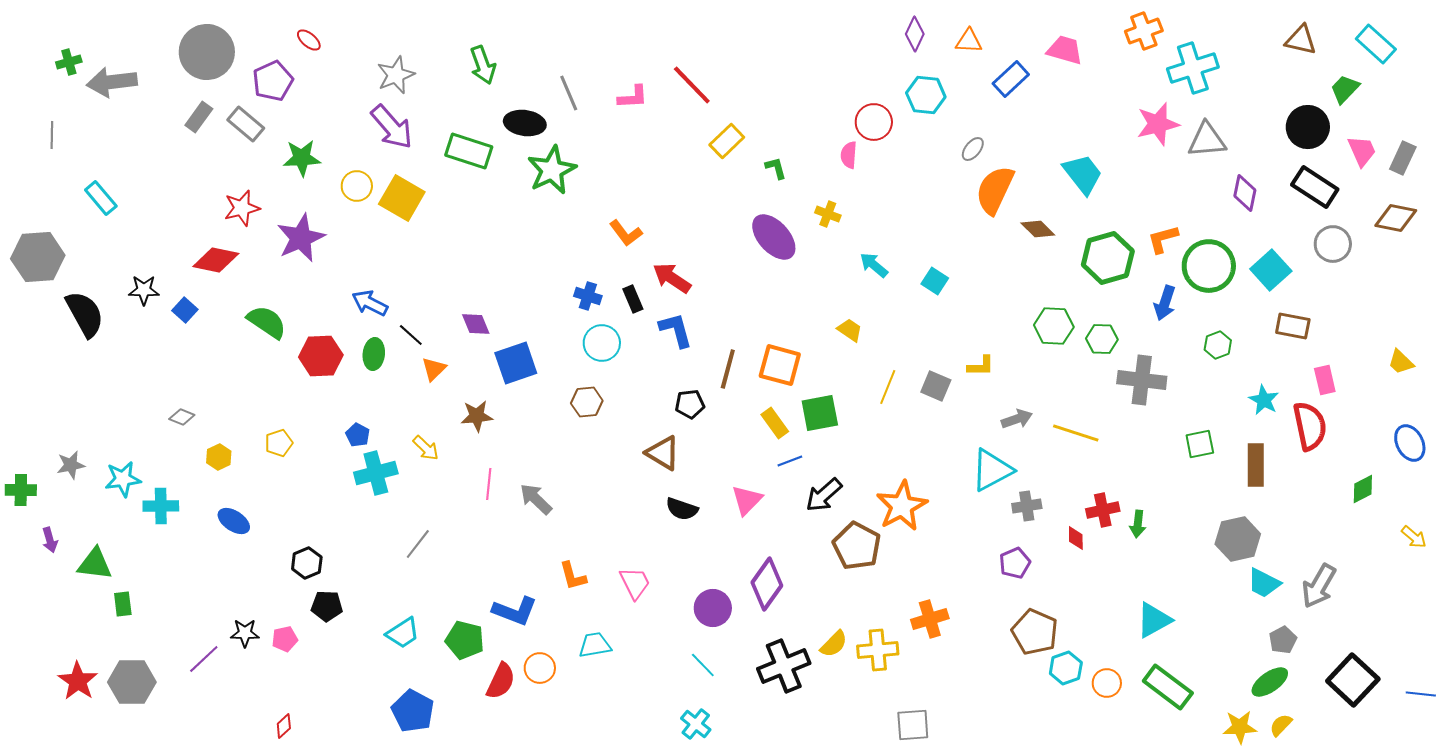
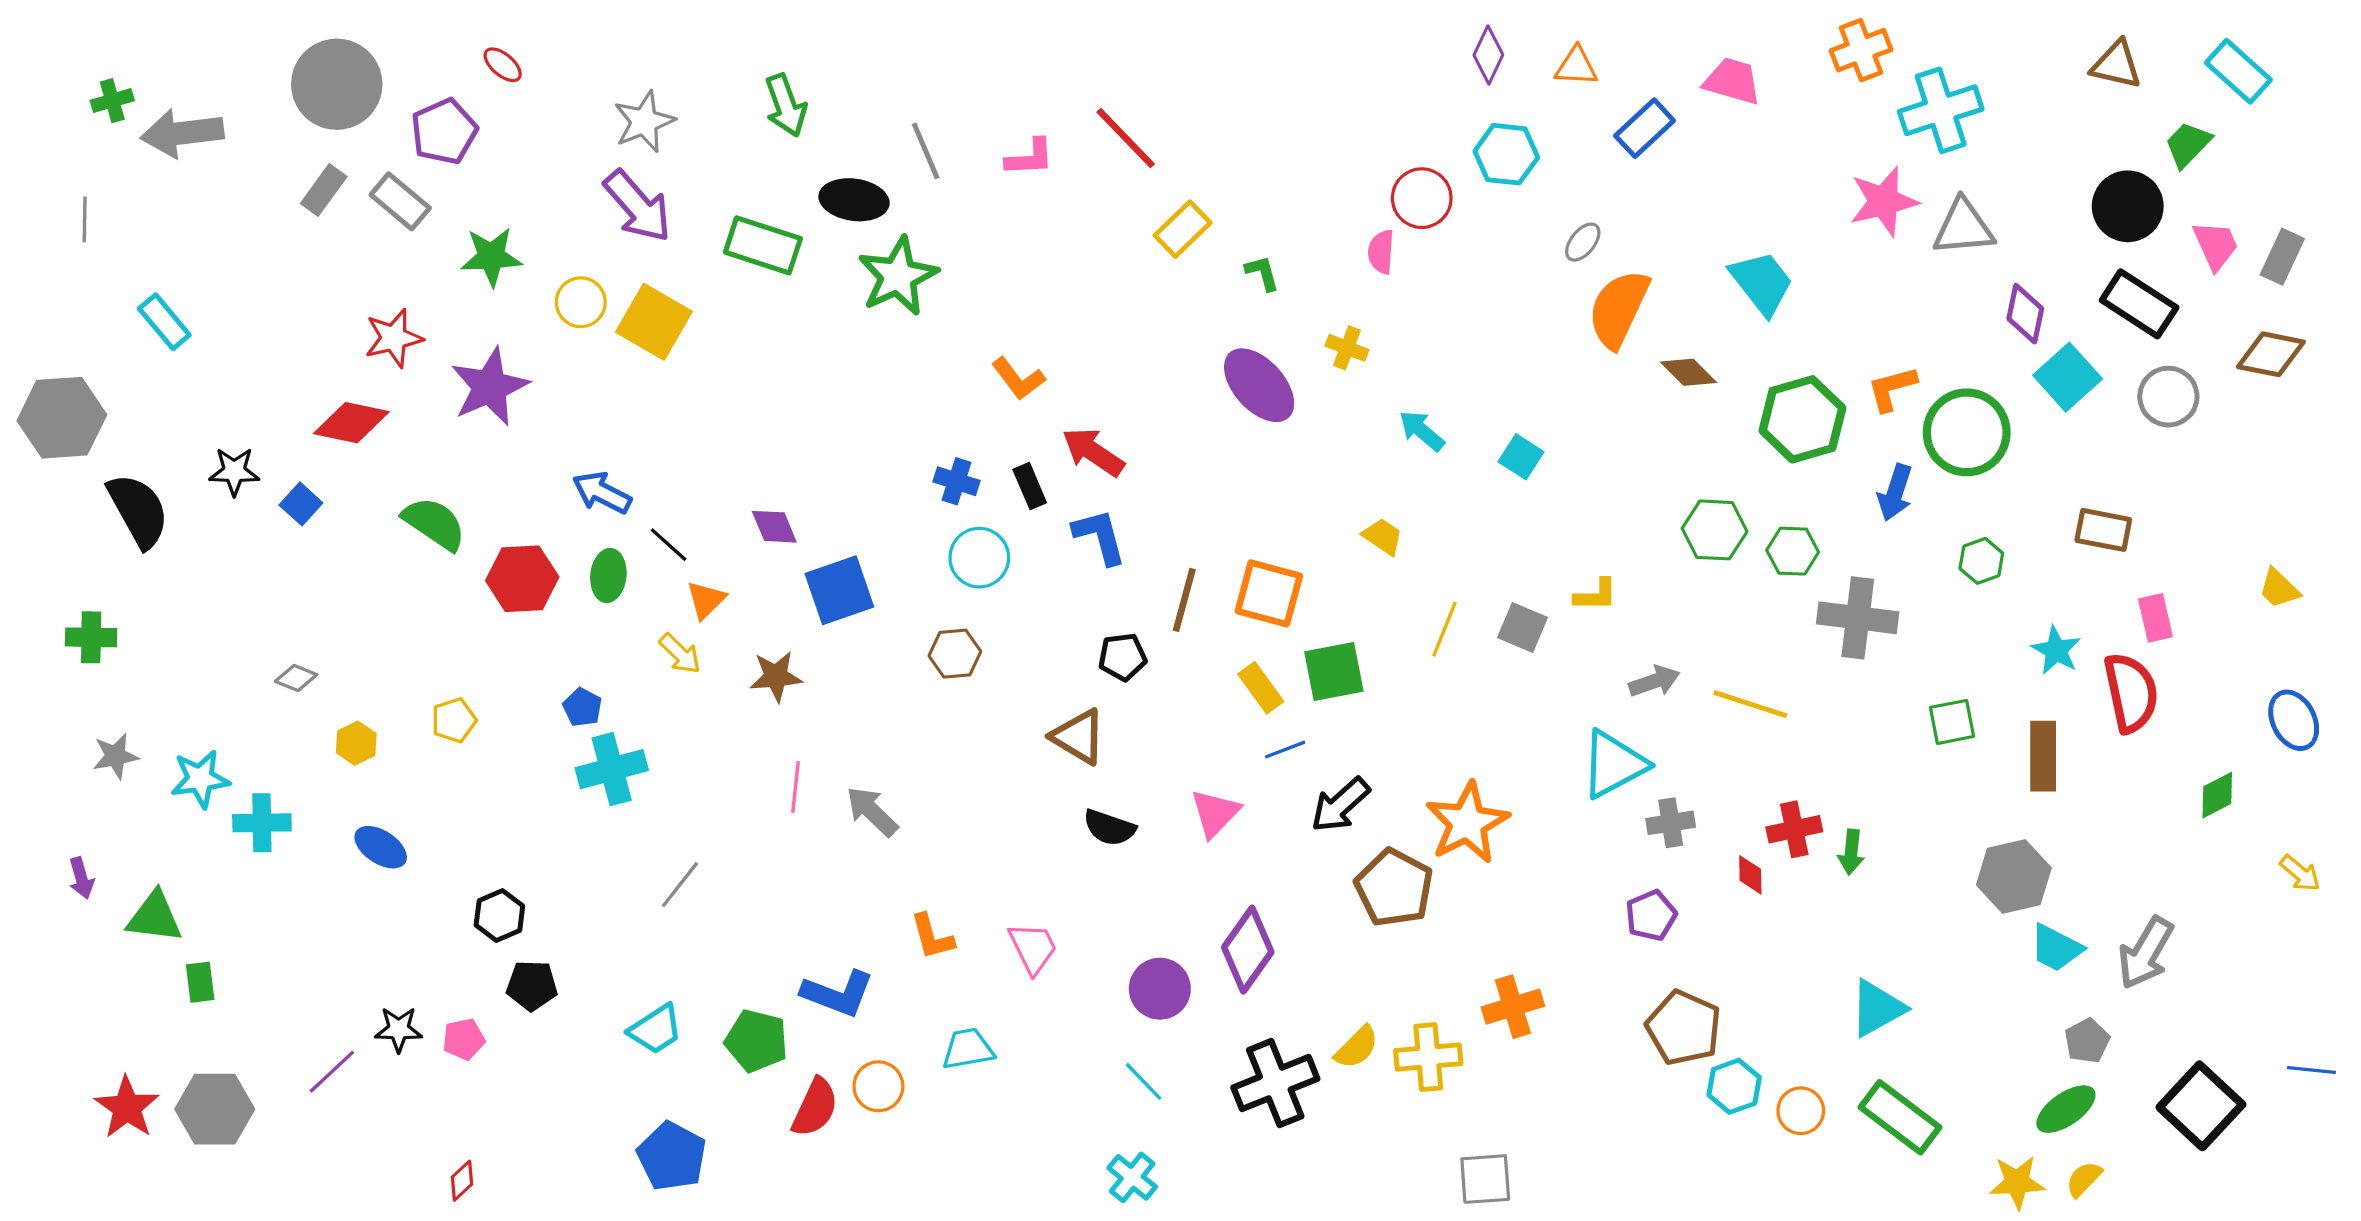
cyan square: (1271, 270) -> (2068, 377), moved
yellow arrow: (426, 448) -> (680, 654), moved
green cross: (21, 490) -> (91, 637), moved
blue line: (1421, 694) -> (2312, 1070), moved

